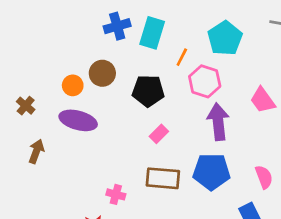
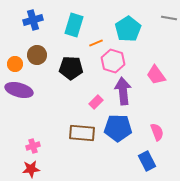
blue cross: (117, 26) -> (33, 20), moved
orange line: (182, 57) -> (96, 43), turned 40
pink rectangle: (159, 134) -> (96, 102), moved
pink cross: (116, 194) -> (33, 146), moved, turned -32

